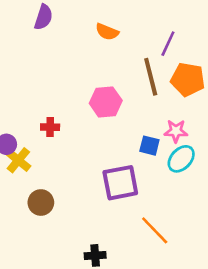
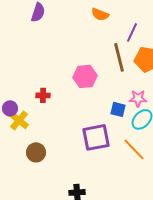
orange semicircle: (107, 32) -> (100, 14), moved
orange line: (155, 230) -> (134, 149), moved

